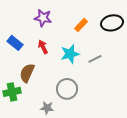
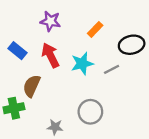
black ellipse: (112, 23) -> (132, 45), moved
red arrow: (43, 47) -> (50, 55), size x1.5
gray circle: (67, 89) -> (90, 112), moved

